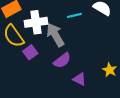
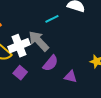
white cross: (36, 22) -> (19, 46), moved
purple square: (30, 52) -> (20, 73), moved

